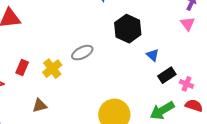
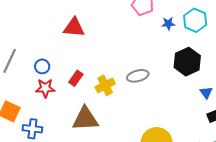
brown triangle: (40, 105) -> (85, 119), size x1.8

